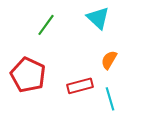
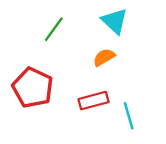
orange semicircle: (109, 60) -> (104, 57), moved, turned 30

